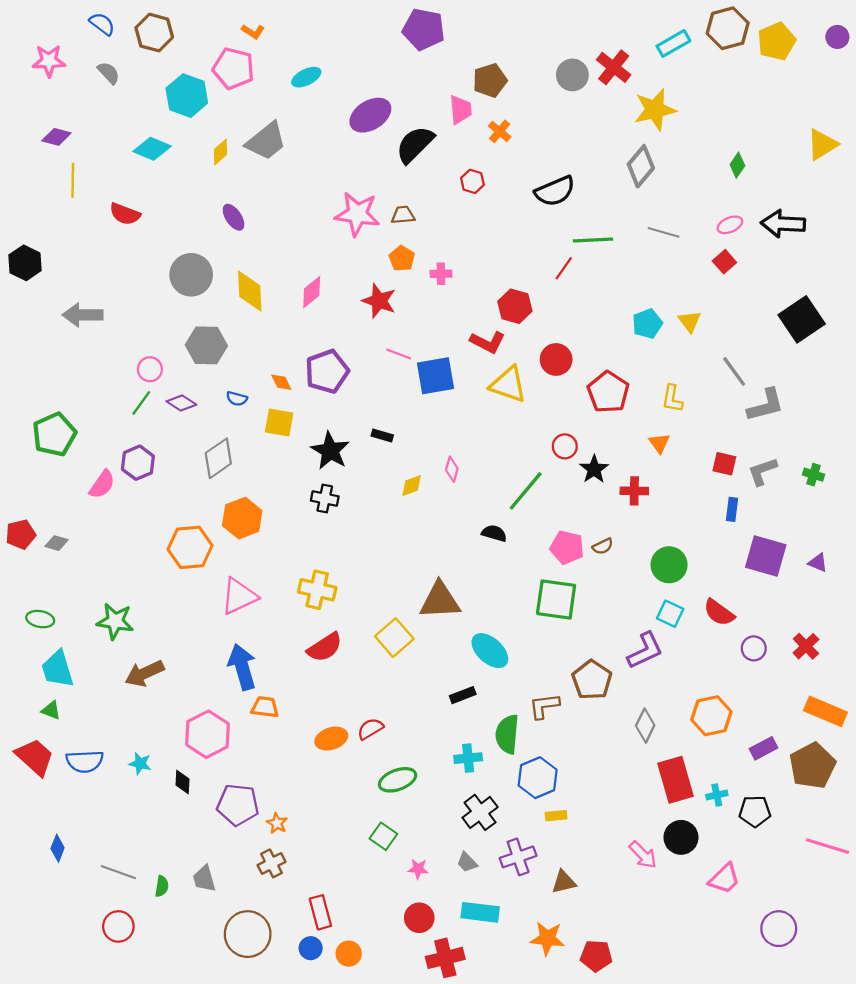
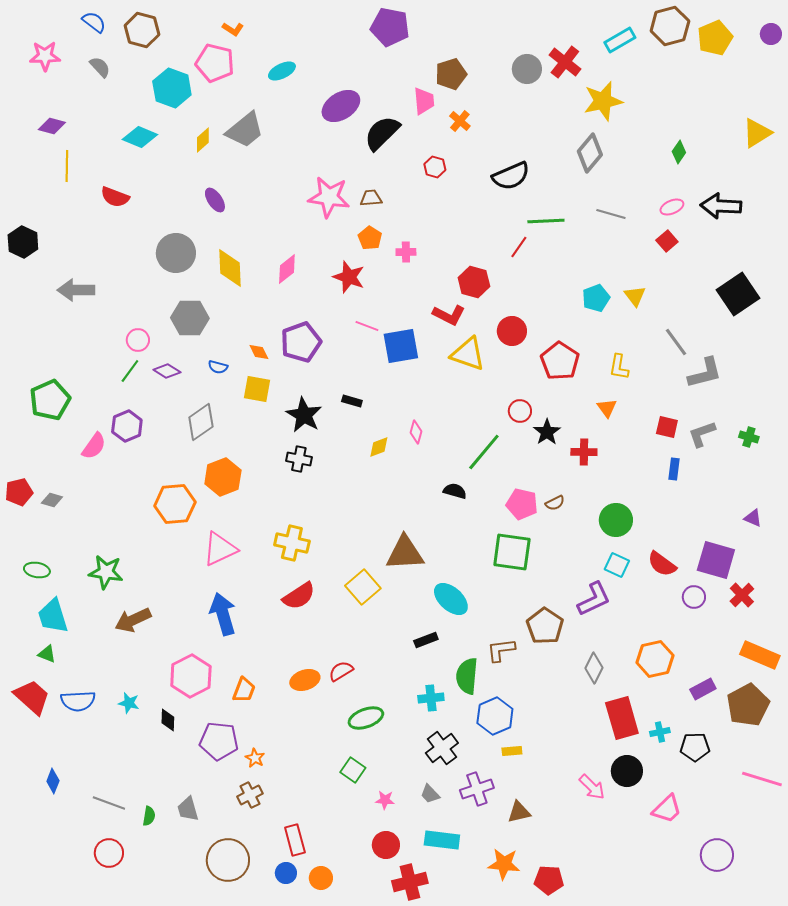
purple square: (766, 556) -> (716, 560), moved
orange trapezoid: (265, 707) -> (244, 690), moved, turned 104

